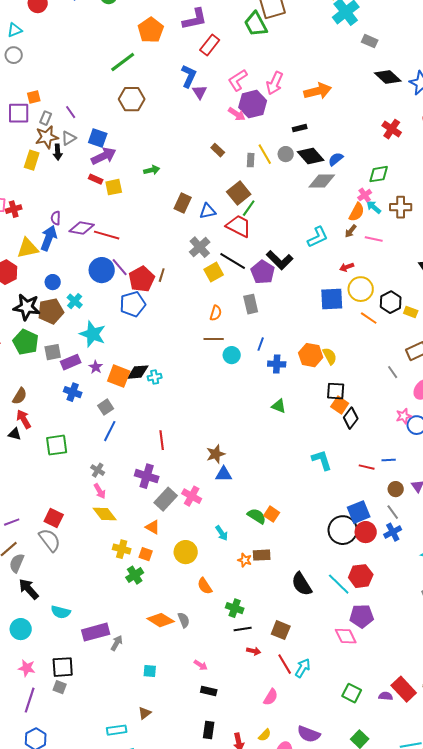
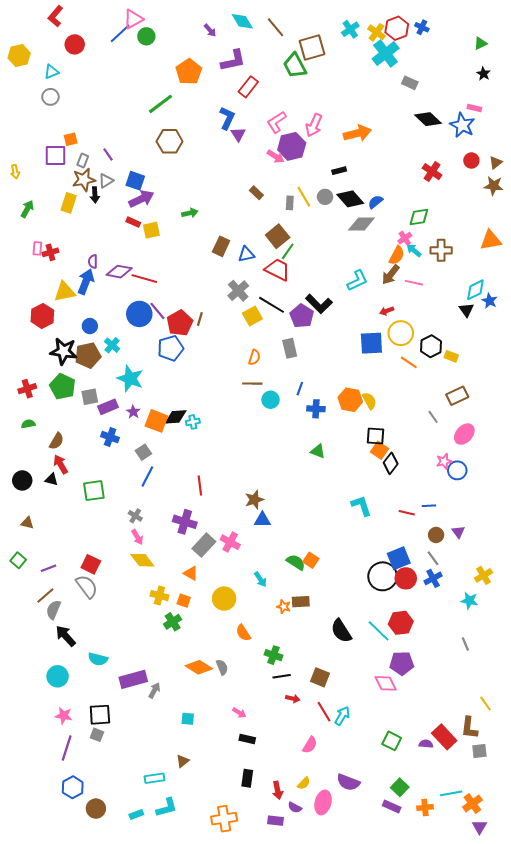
brown arrow: (351, 231) -> (391, 275), size x1.5

